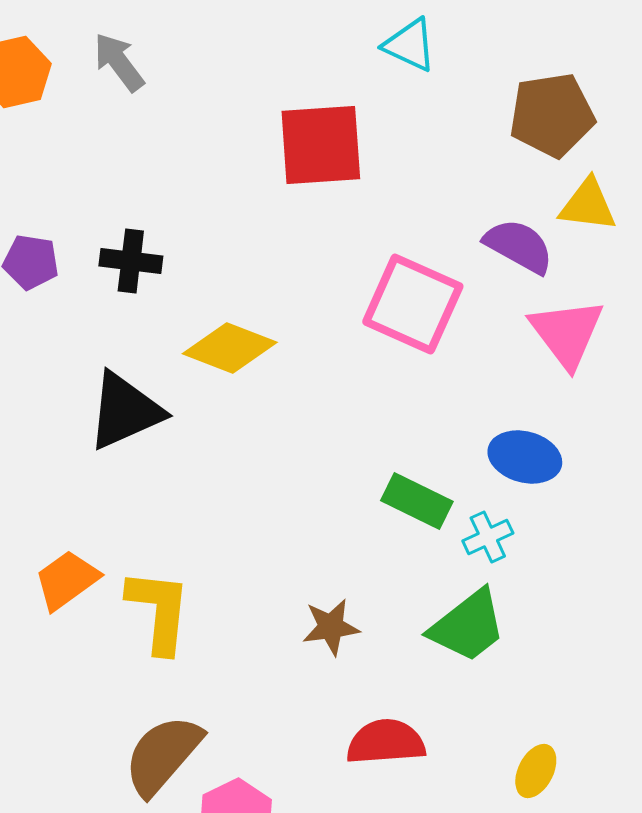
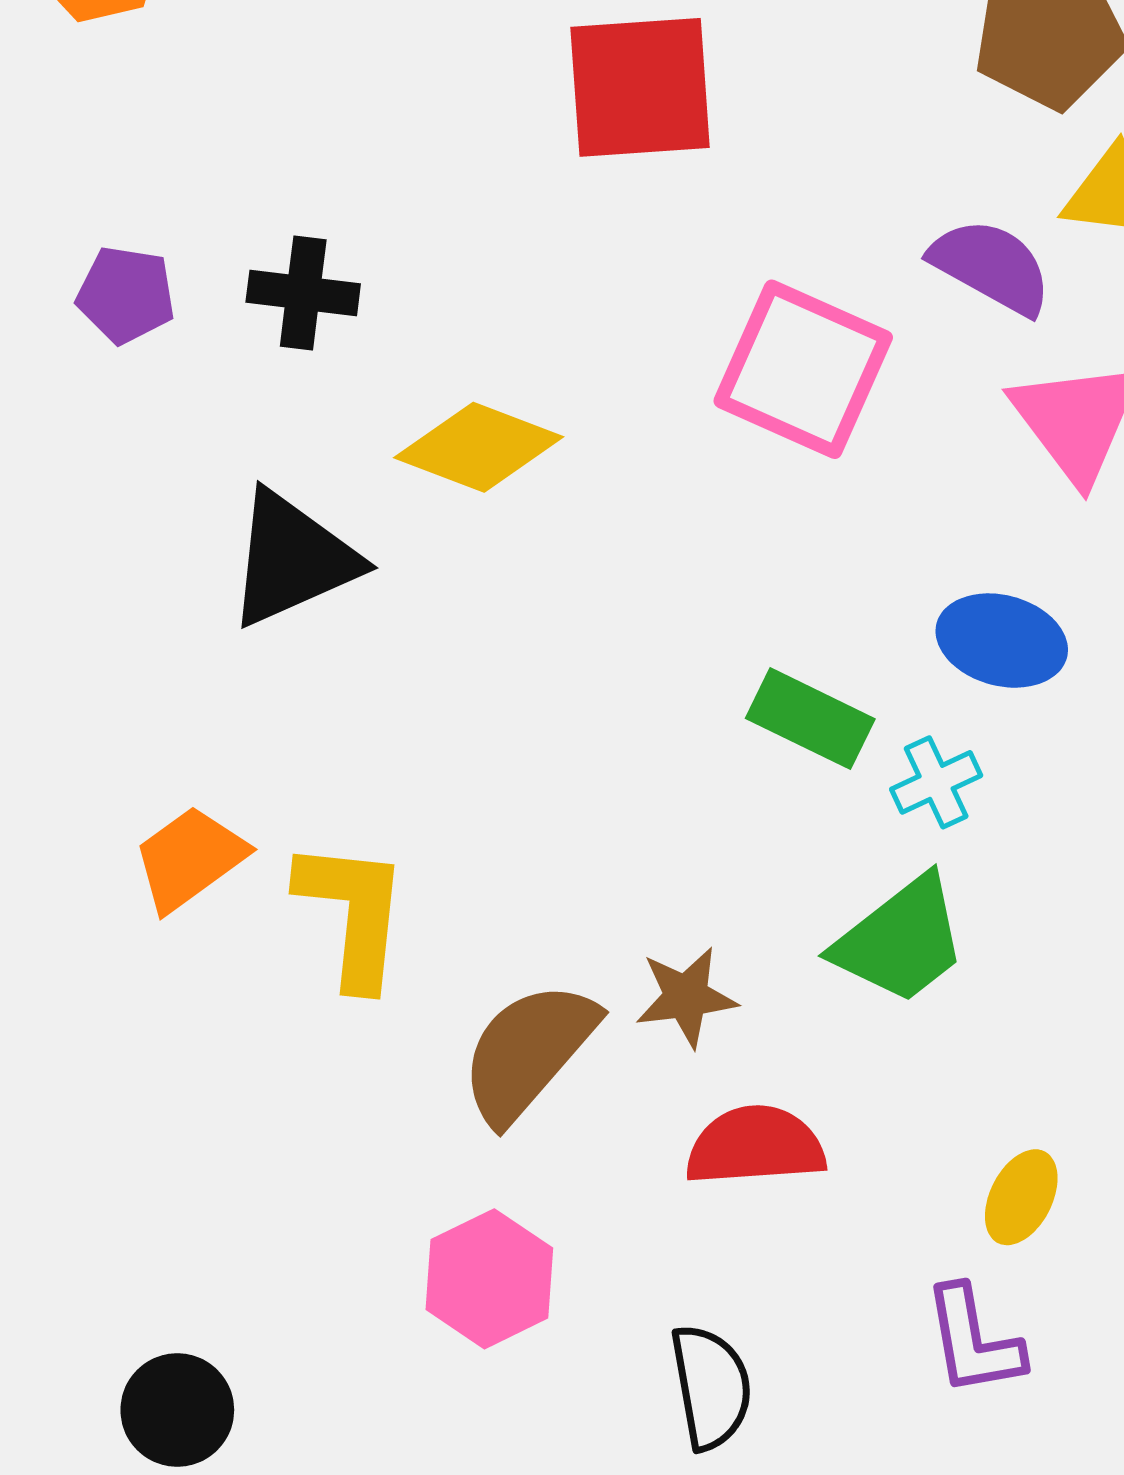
brown star: (331, 627) -> (686, 997), moved
brown semicircle: (163, 755) -> (528, 1052), moved

